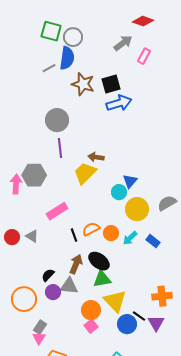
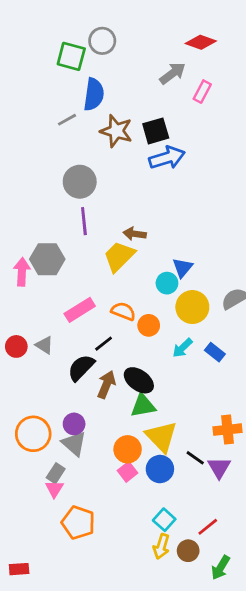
gray circle: (73, 37) -> (102, 41), moved
gray line: (49, 68) -> (67, 120), moved
orange semicircle: (91, 229) -> (123, 311), moved, turned 48
orange circle: (111, 233) -> (149, 325), moved
black line: (74, 235) -> (104, 344), turned 72
black semicircle: (48, 275) -> (81, 368), moved, size x1.5
gray triangle: (69, 286) -> (74, 444), moved, turned 36
blue circle: (127, 324) -> (160, 469), moved

